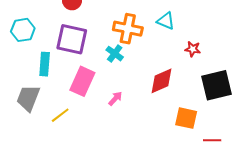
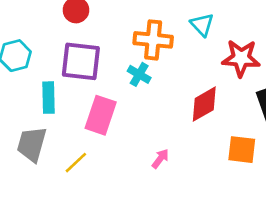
cyan triangle: (166, 21) -> (202, 25), turned 30
red star: (193, 49) -> (241, 58), size x1.8
pink arrow: (115, 99) -> (160, 159), moved

